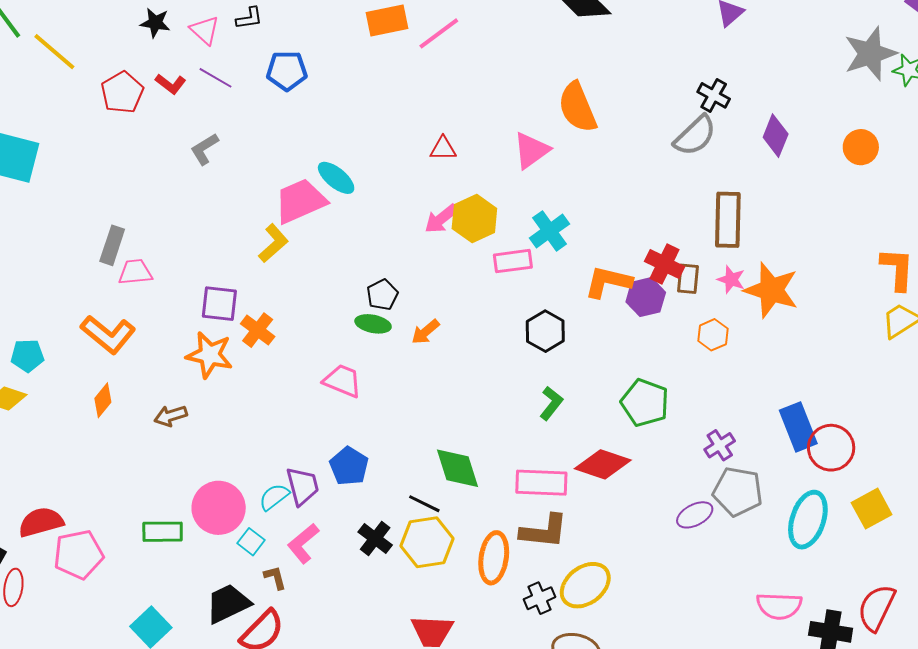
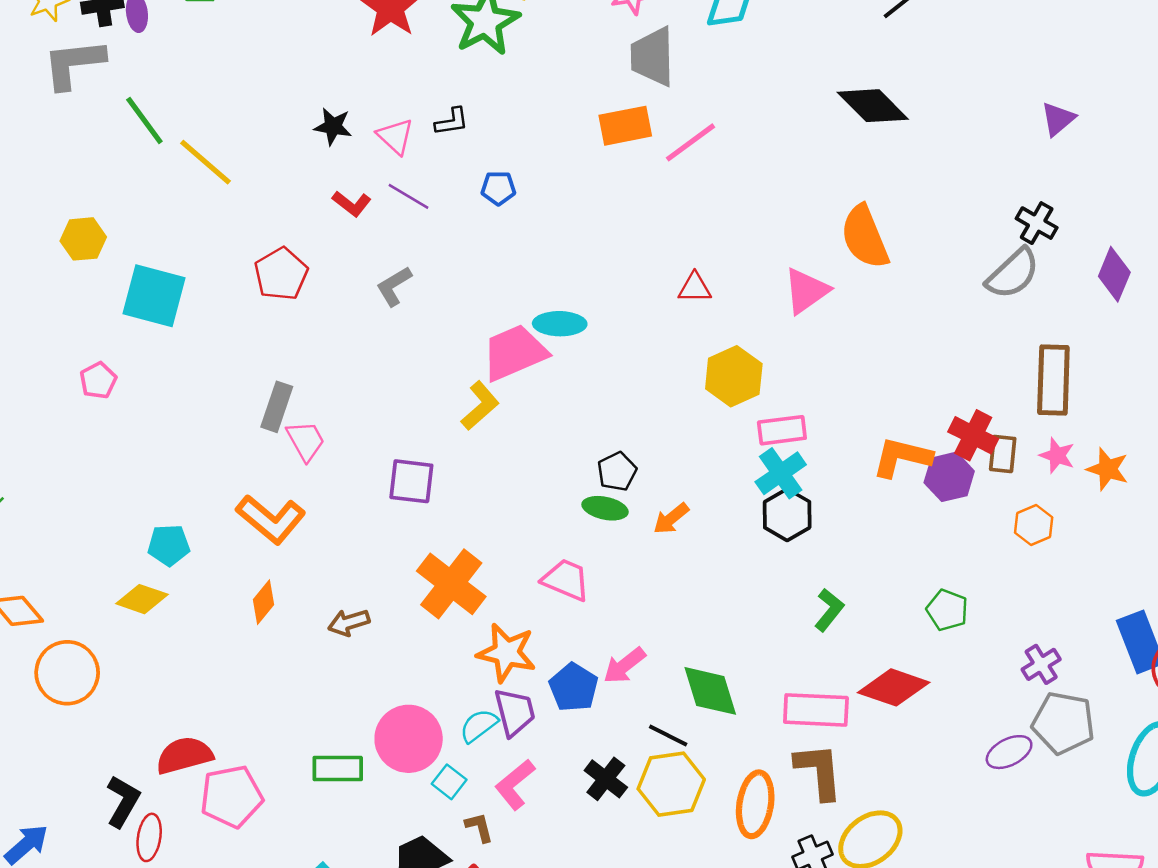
blue pentagon: (287, 71) -> (498, 188), size x0.7
red pentagon: (122, 92) -> (281, 274), moved
cyan ellipse: (336, 178) -> (560, 324), turned -39
pink arrow: (441, 219) -> (624, 665), moved
cyan cross: (549, 231) -> (781, 473), moved
pink trapezoid: (135, 272) -> (306, 441), turned 66
orange star: (771, 290) -> (1108, 469), size x0.6
orange cross: (258, 330) -> (451, 584), moved, size x1.6
black hexagon: (545, 331) -> (787, 515), moved
orange star: (210, 355) -> (506, 653), moved
green pentagon: (645, 403) -> (947, 610), size x0.7
brown L-shape: (544, 531) -> (819, 771), turned -102

